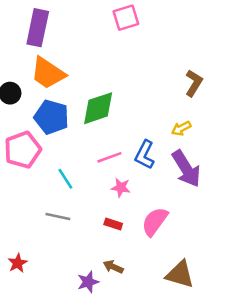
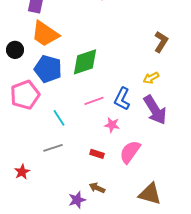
pink star: (121, 188) -> (112, 125), moved
gray line: (58, 216) -> (53, 148), turned -30
red star: (18, 263) -> (22, 172), moved

